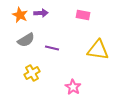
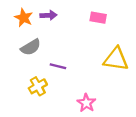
purple line: (52, 48) -> (58, 66), moved

